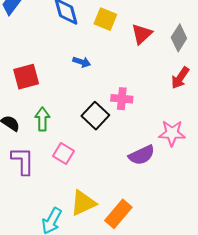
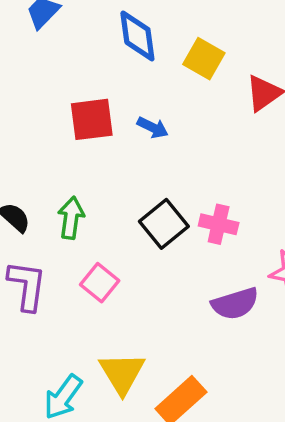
red square: (26, 77) -> (92, 119), moved
pink cross: (122, 99) -> (219, 224), moved
yellow triangle: (83, 203) -> (122, 373), turned -44

